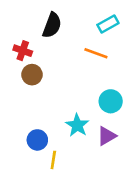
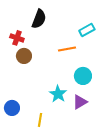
cyan rectangle: (108, 24) -> (87, 30), moved
orange line: (96, 53) -> (67, 49), moved, turned -30
blue circle: (37, 140) -> (12, 108), moved

